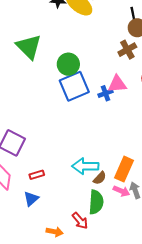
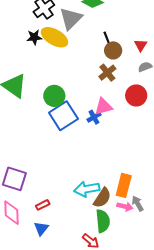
brown semicircle: (100, 178) -> (102, 198), size x1.5

